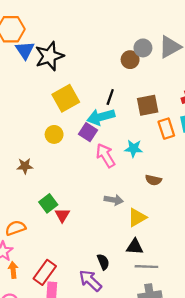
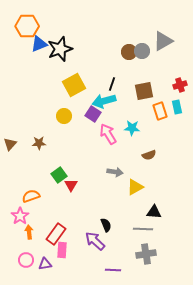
gray circle: (143, 48) -> (142, 51), moved
blue triangle: (25, 50) -> (39, 44), turned 42
brown semicircle: (153, 180) -> (149, 155), turned -32
black triangle: (135, 247) -> (154, 212), moved

